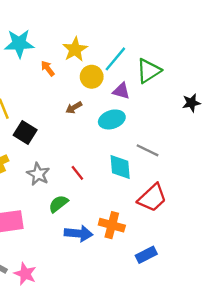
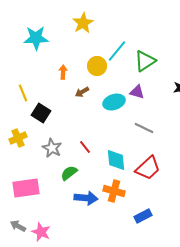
yellow star: (75, 49) -> (83, 23), moved
orange arrow: (48, 68) -> (63, 72), moved, turned 40
purple triangle: (121, 91) -> (137, 92), moved
cyan diamond: (120, 167) -> (116, 160), moved

